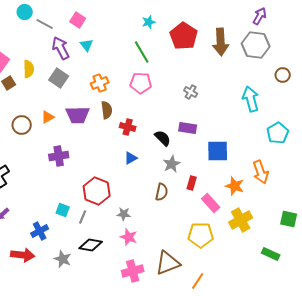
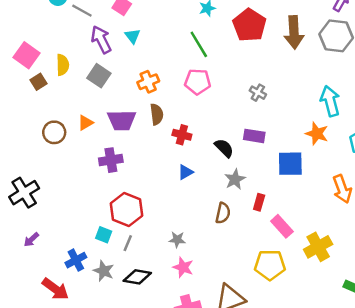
purple cross: (59, 156) -> (111, 160), moved
orange star: (235, 186) -> (317, 134), moved
red hexagon: (97, 191) -> (127, 209), moved
red arrow: (23, 255) -> (55, 289), turned 30
gray star: (63, 259) -> (104, 271), moved

